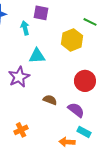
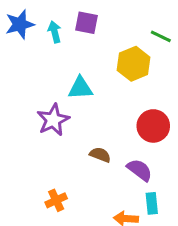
cyan arrow: (25, 28) -> (55, 32), moved
cyan rectangle: (84, 132) -> (152, 203), turned 56

